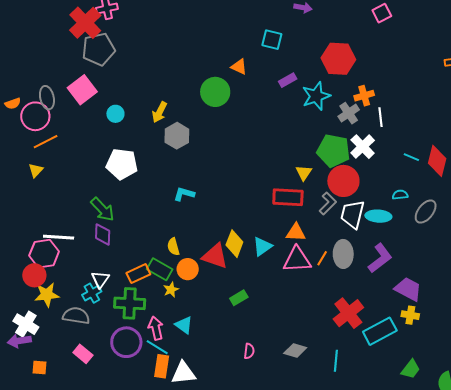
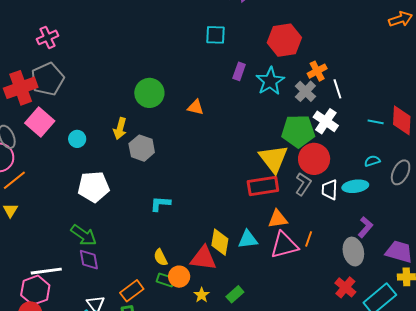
red cross: (85, 23) -> (21, 88), moved, turned 36
orange triangle: (239, 67) -> (196, 107), moved
purple rectangle: (288, 80) -> (239, 71), turned -30
green circle: (215, 92) -> (149, 93), moved
yellow triangle: (304, 173) -> (273, 159), size x1.8
white trapezoid: (352, 214) -> (330, 190), size x0.7
cyan triangle: (262, 246) -> (248, 239), turned 40
gray ellipse: (343, 254) -> (353, 252), moved
purple L-shape: (380, 258) -> (365, 227), size x0.7
green rectangle: (160, 269) -> (165, 280), moved, size x0.7
yellow star: (171, 290) -> (202, 295), moved
red cross: (348, 313) -> (345, 287), size x0.7

